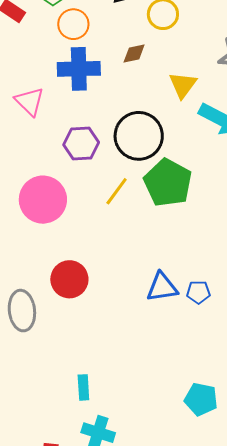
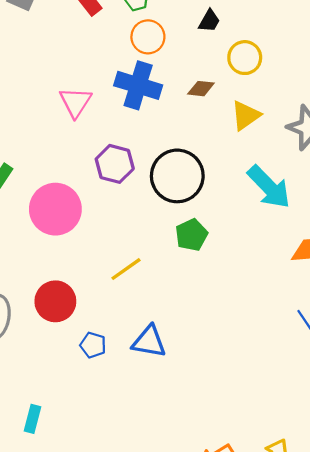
yellow triangle: (183, 85) -> (246, 116), moved
green pentagon: (168, 183) -> (191, 235), size x0.6
yellow line: (117, 191) -> (126, 269), moved
blue pentagon: (198, 292) -> (93, 345), moved

